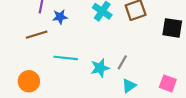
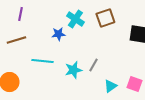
blue star: (60, 17) -> (58, 34), moved
cyan triangle: (129, 86) -> (110, 86), moved

